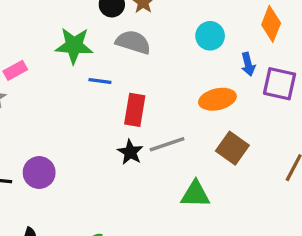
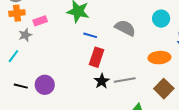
gray semicircle: (133, 42) -> (125, 28), moved
red rectangle: (135, 110) -> (96, 57), moved

